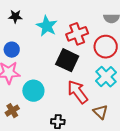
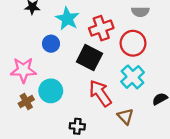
blue circle: (12, 50) -> (51, 44), moved
brown cross: (12, 111) -> (26, 101), moved

